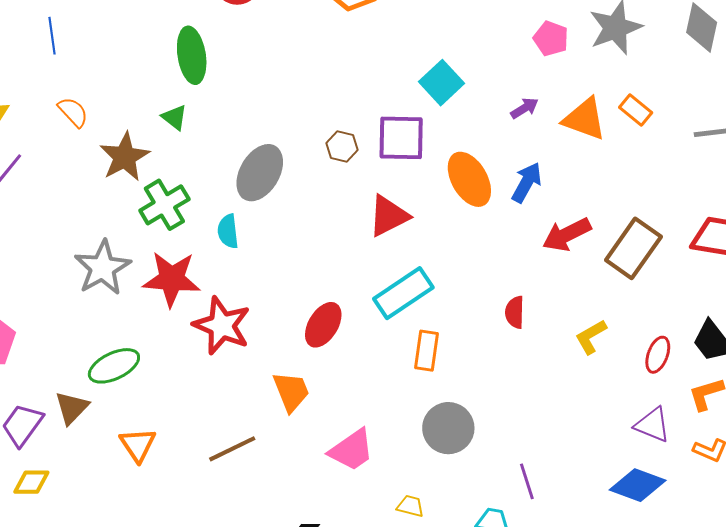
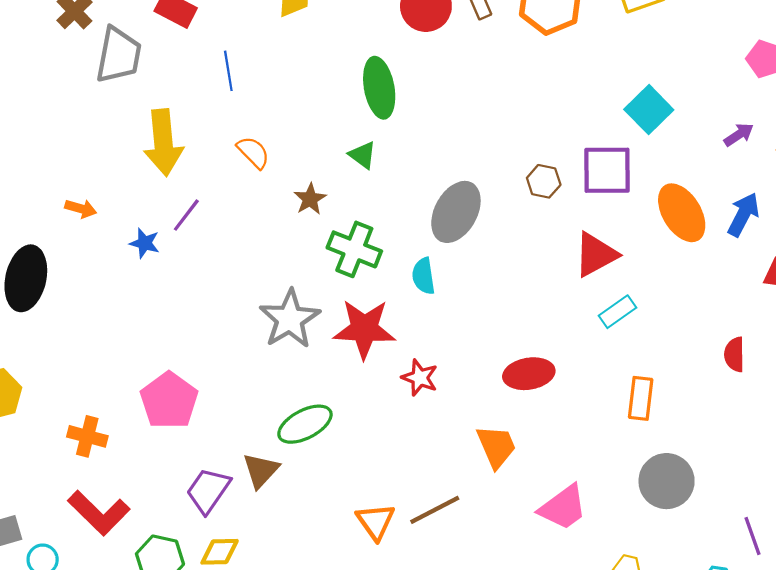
brown star: (125, 157) -> (310, 199), size x0.6
green cross: (164, 205) -> (354, 249), turned -36
cyan rectangle: (403, 293) -> (617, 312), moved, size x0.6
red ellipse: (323, 325) -> (529, 374), turned 51
red star: (222, 326) -> (420, 378), size x0.6
orange triangle: (138, 445) -> (376, 522), moved

